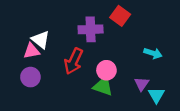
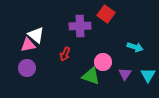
red arrow: (74, 61) -> (65, 54), size x0.6
pink circle: (106, 70) -> (103, 62), moved
cyan triangle: (156, 95) -> (148, 75), moved

